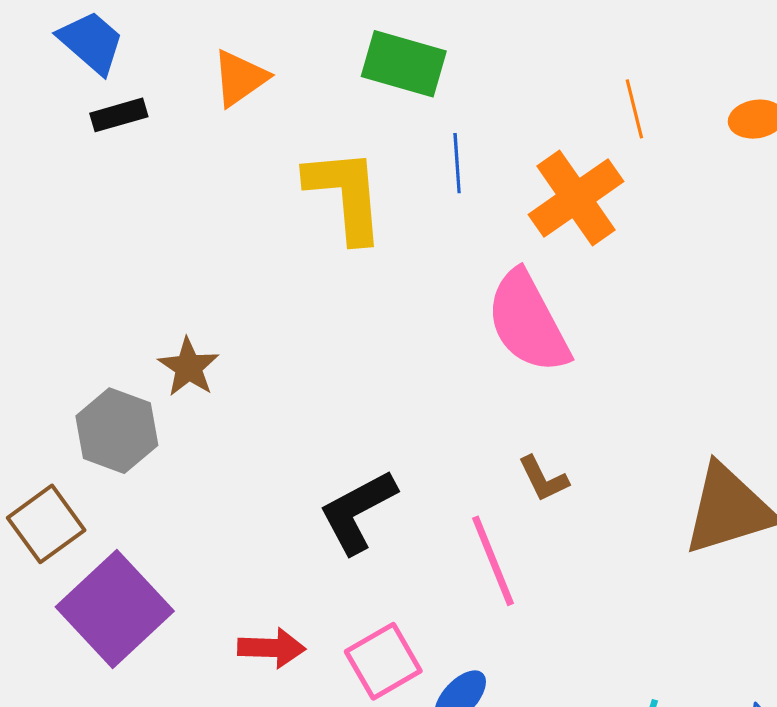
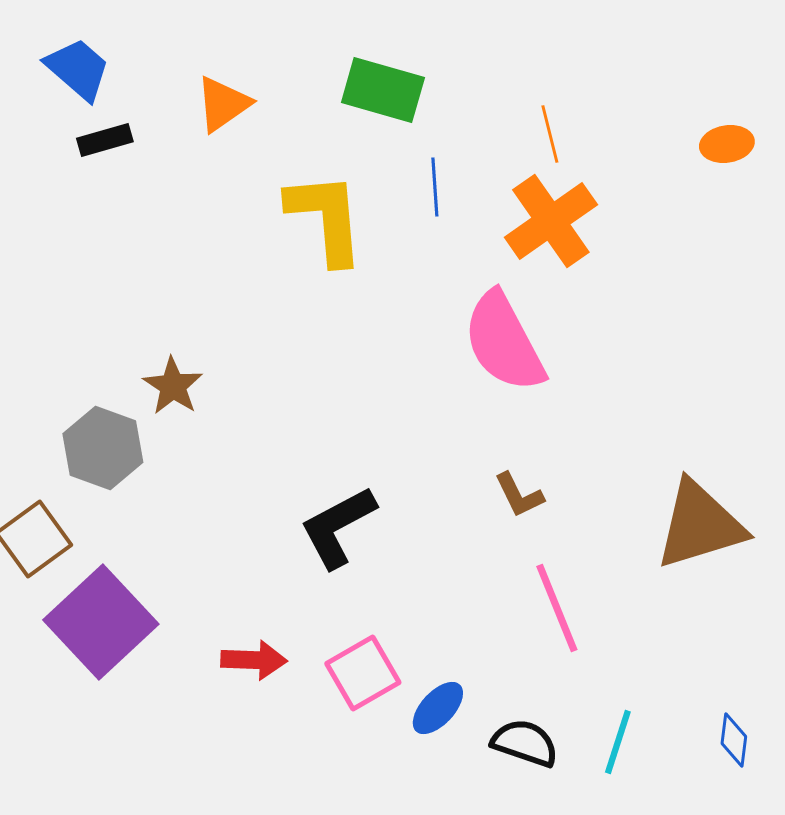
orange line: (634, 109) -> (550, 134), moved
pink line: (493, 561) -> (557, 608), moved

